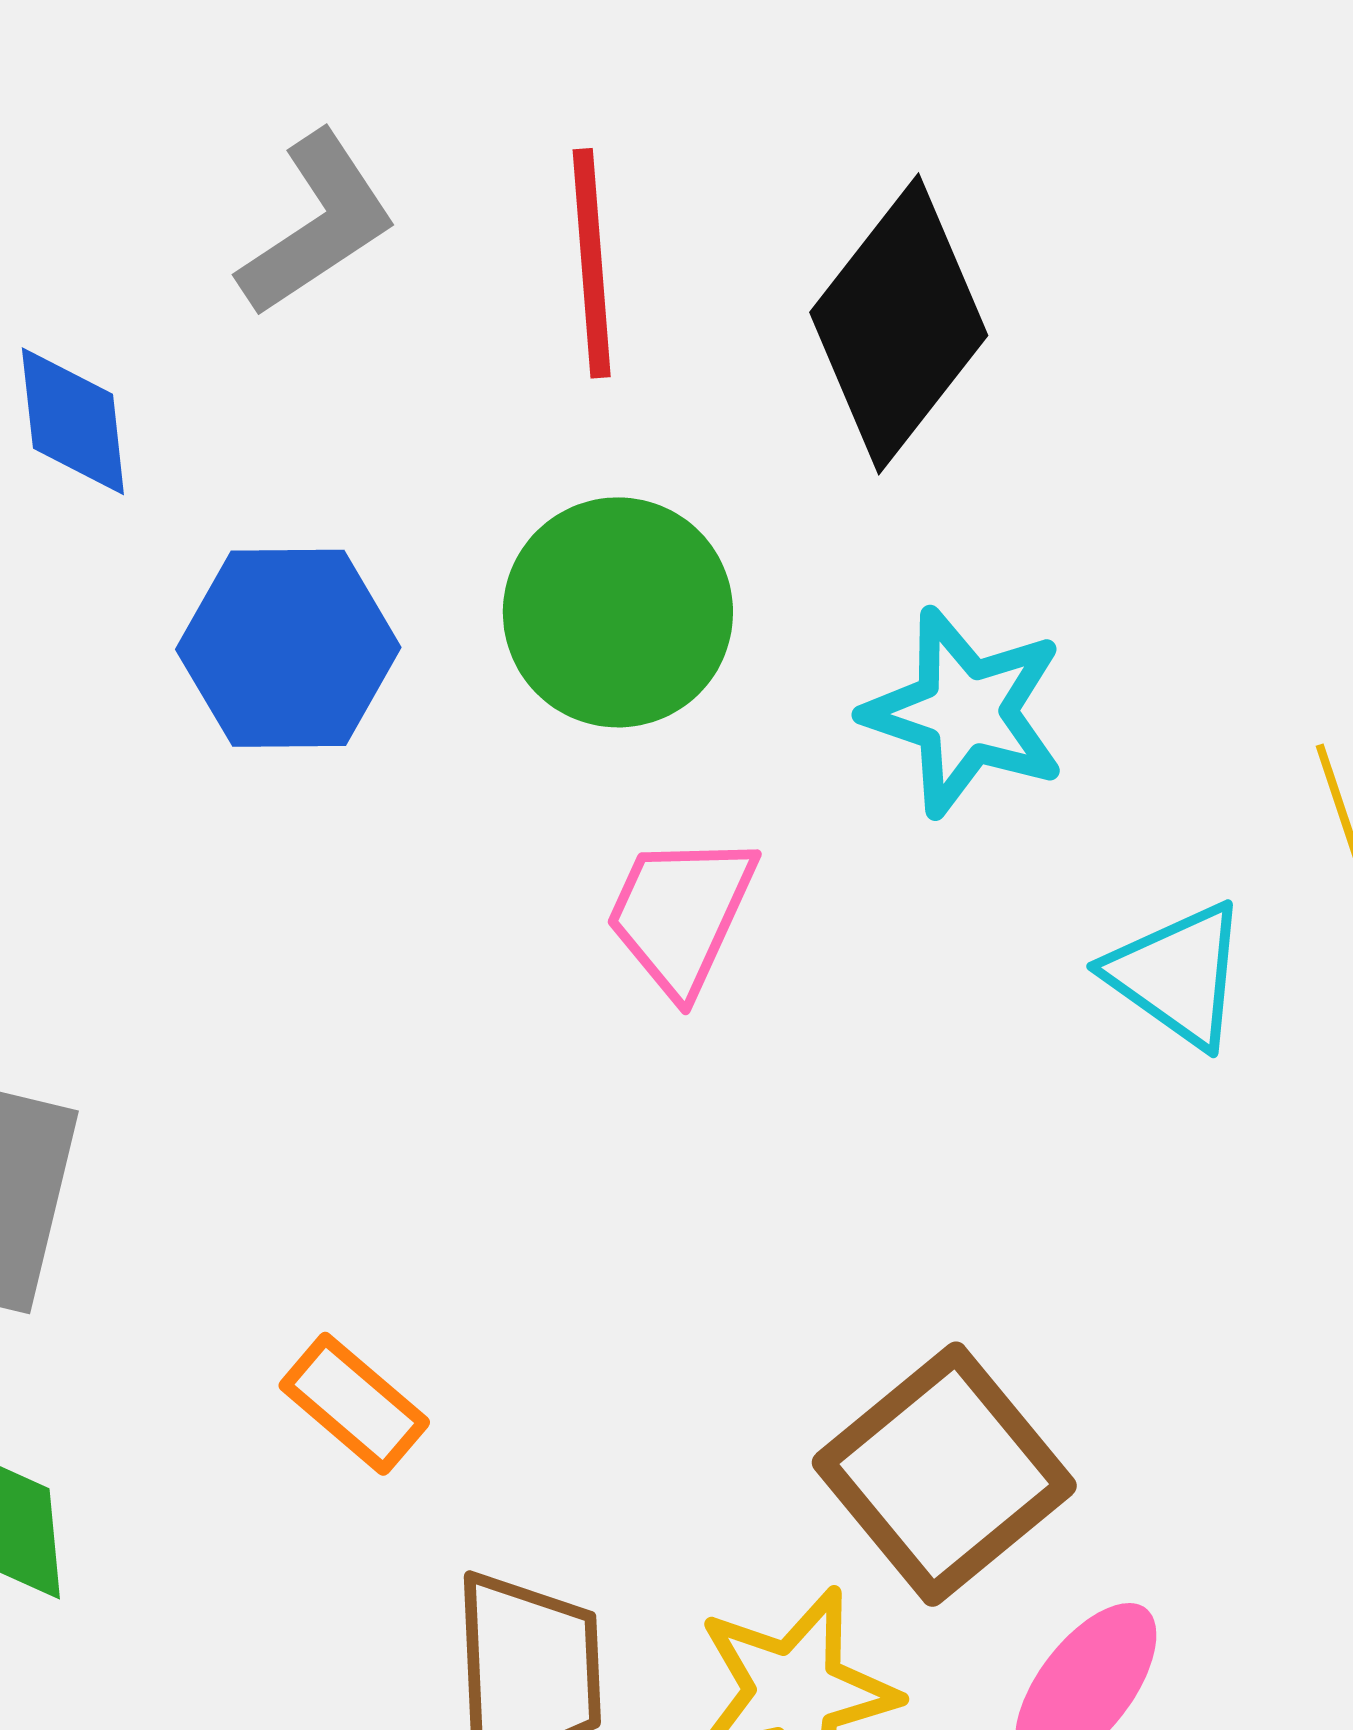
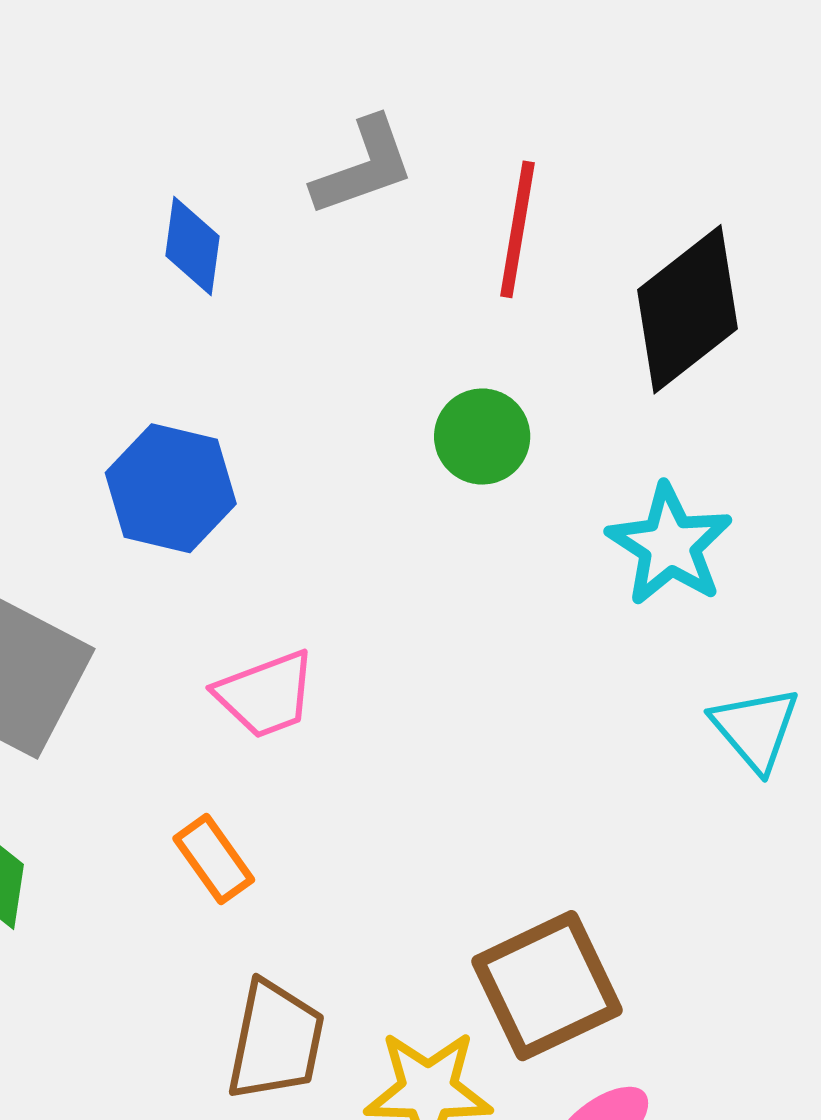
green circle: (618, 612) -> (482, 437), size x0.7
blue hexagon: (288, 648) -> (171, 488), moved
pink trapezoid: (681, 914) -> (266, 694), moved, turned -149

